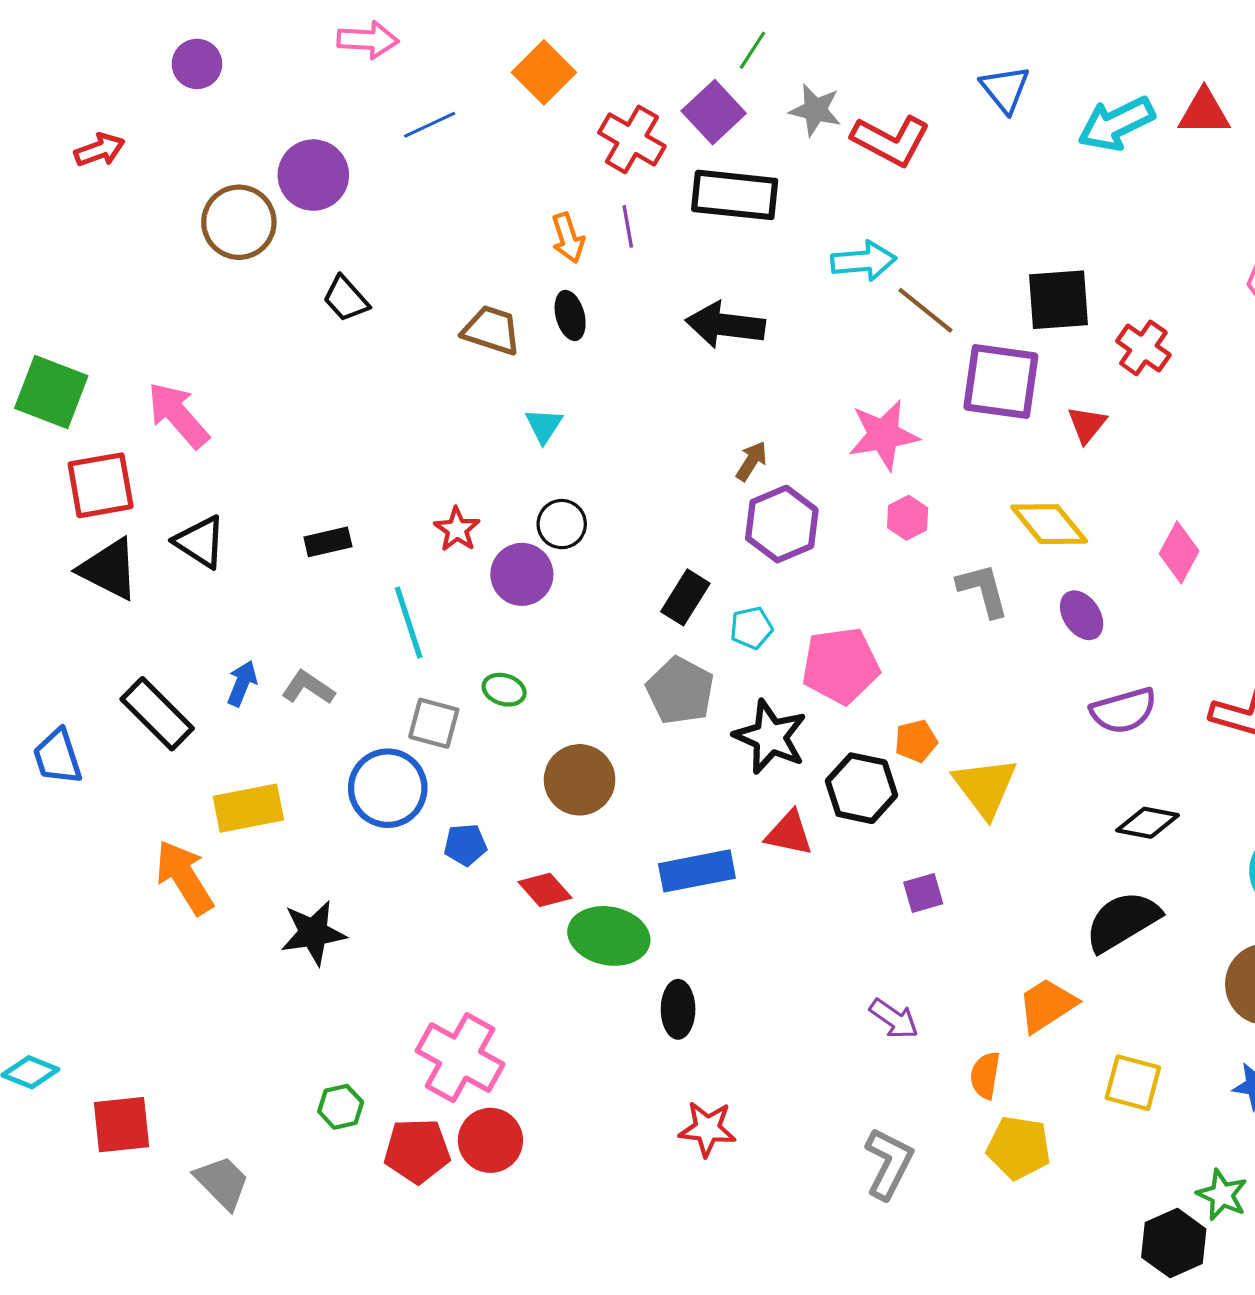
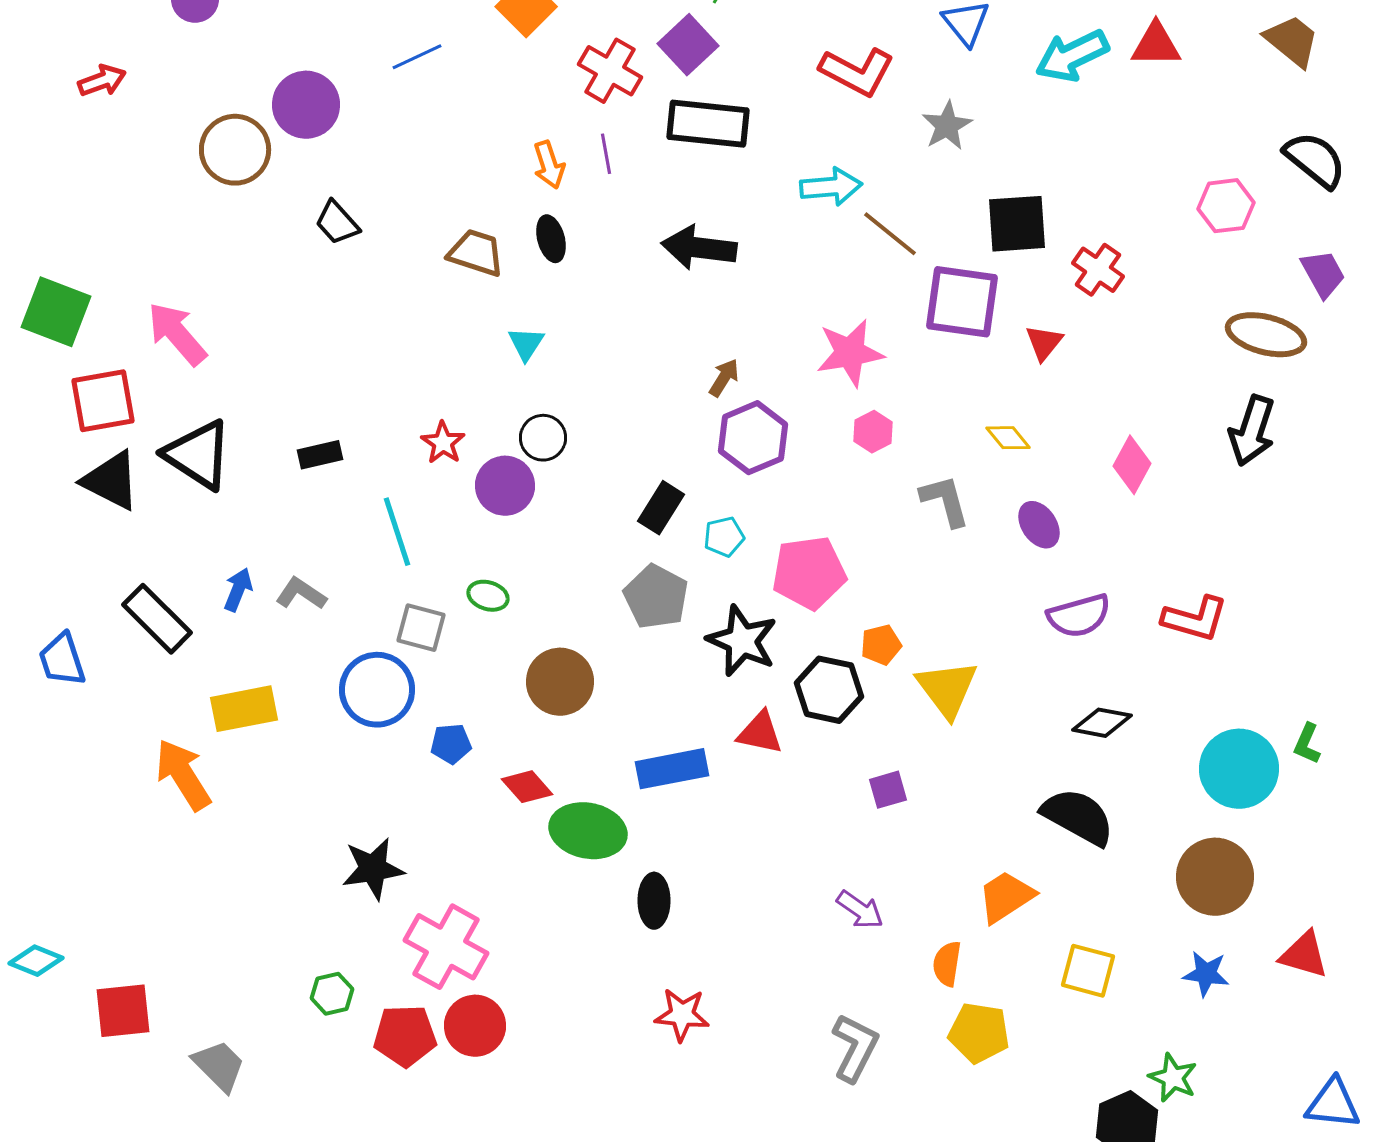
gray star: (815, 110) -> (947, 126), moved, turned 30
yellow diamond: (1049, 524) -> (1008, 438), size x0.6
black triangle: (200, 542) -> (198, 455), size x1.4
black semicircle: (1122, 921) -> (1078, 817), turned 60
black star: (313, 933) -> (373, 869), moved

